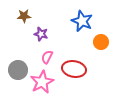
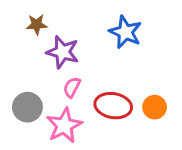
purple star: (41, 34) -> (63, 52), size x1.5
orange circle: (101, 42) -> (155, 107), moved

